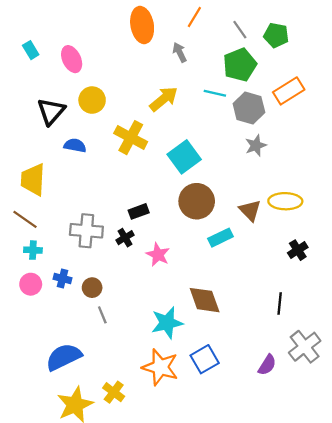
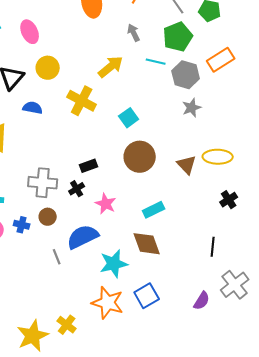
gray arrow: (180, 52) -> (134, 33), moved
cyan square: (184, 157) -> (129, 118), size x0.7
cyan rectangle: (221, 238) -> (154, 210), moved
brown circle: (92, 288) -> (48, 217), moved
blue semicircle: (64, 357) -> (83, 237), moved

